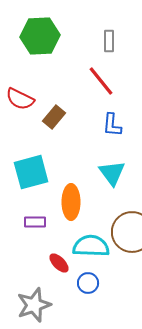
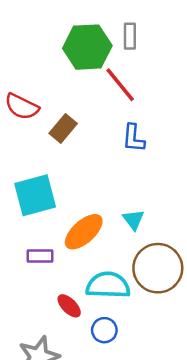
green hexagon: (40, 36) -> (87, 47), moved
cyan triangle: (112, 173) -> (134, 220), moved, size x0.7
orange ellipse: (71, 202) -> (84, 232), turned 48

